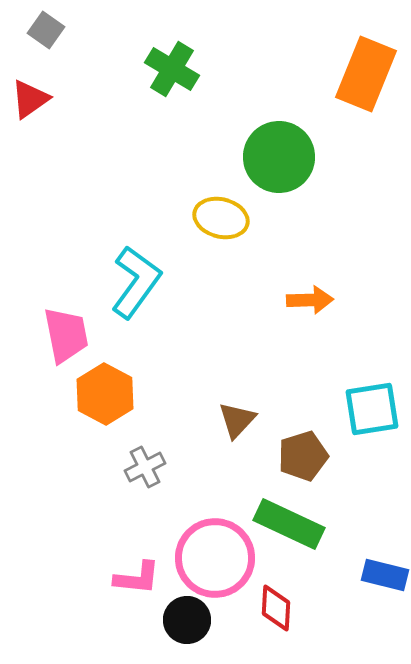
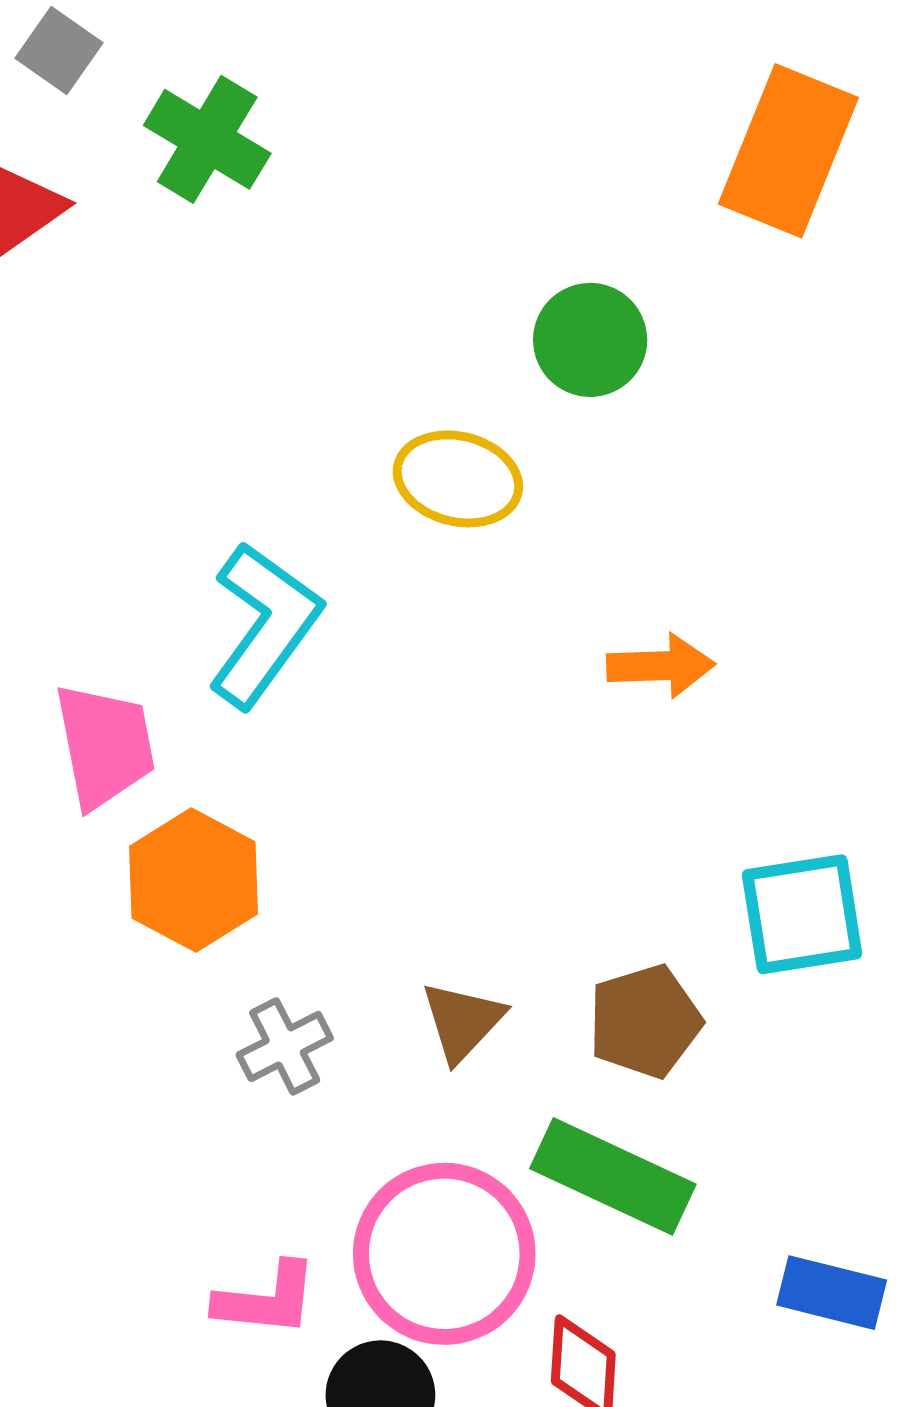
green cross: (172, 69) -> (207, 139), moved
green circle: (279, 157) -> (590, 340), size x0.7
brown triangle: (237, 420) -> (462, 1021), moved

